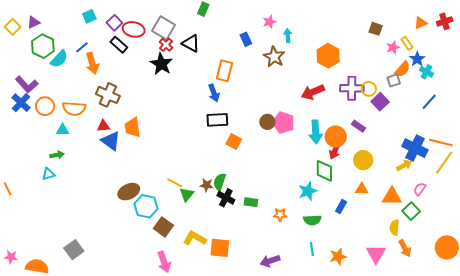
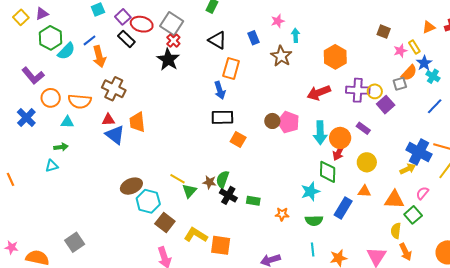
black triangle: (191, 43) -> (217, 40), moved
blue cross: (21, 103) -> (26, 118), moved
blue rectangle: (341, 206) -> (343, 208), size x1.5

